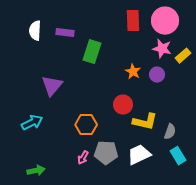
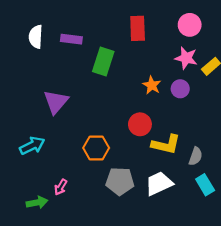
red rectangle: (133, 21) -> (138, 28), moved
pink circle: (165, 21) -> (190, 25), size x0.7
pink arrow: (83, 158) -> (61, 187), moved

